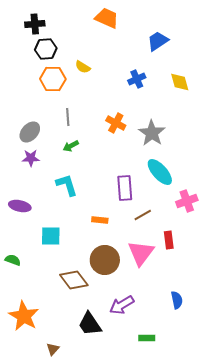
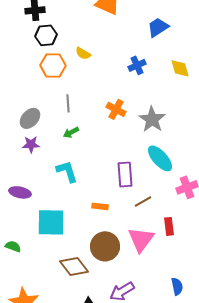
cyan square: (51, 236) -> (51, 222), size x1.4

